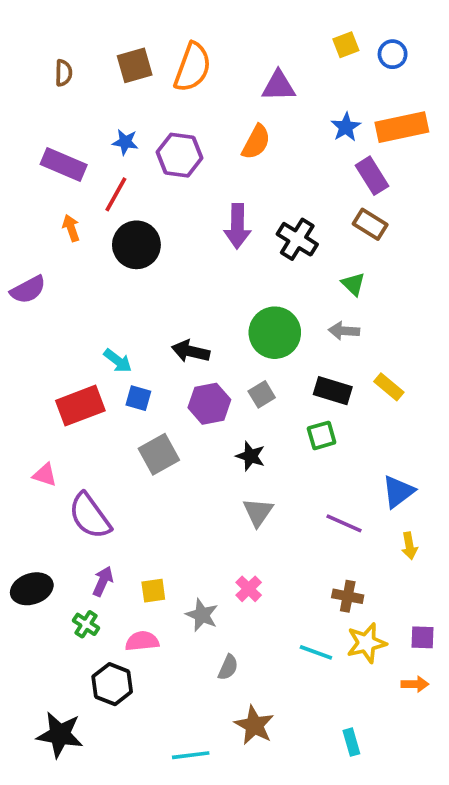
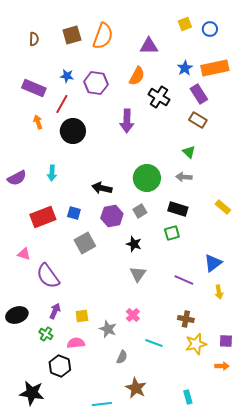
black cross: (297, 239) -> (159, 97), moved
purple semicircle: (28, 290) -> (17, 178), moved
cyan arrow: (118, 361) -> (52, 173), moved, turned 56
yellow rectangle: (389, 387) -> (223, 207), moved
cyan line: (316, 652) -> (154, 343), moved

